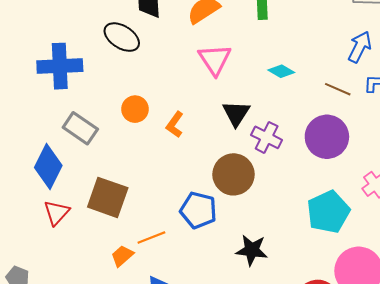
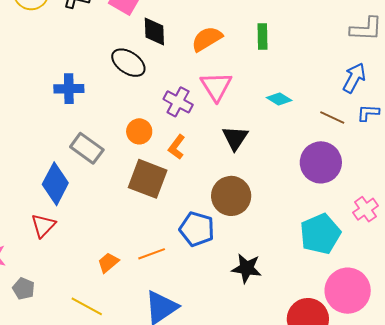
blue cross: (60, 66) -> (69, 89), size x0.7
purple cross: (267, 137) -> (178, 102), moved
brown square: (108, 197) -> (148, 179), moved
red triangle: (57, 213) -> (43, 226), moved
orange trapezoid: (122, 256) -> (108, 263), moved

